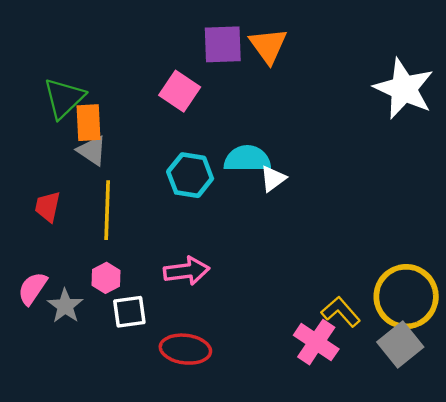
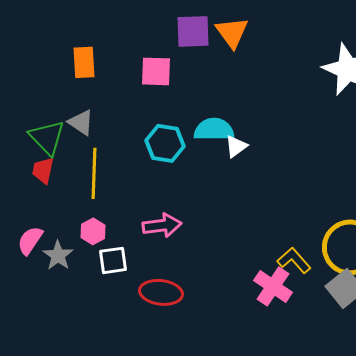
pink square: (180, 91) -> (156, 71), turned -32
green triangle: (64, 98) -> (47, 137), moved, turned -30
orange rectangle: (88, 123) -> (84, 62), moved

